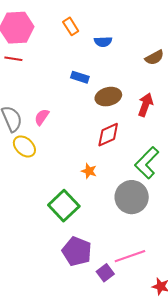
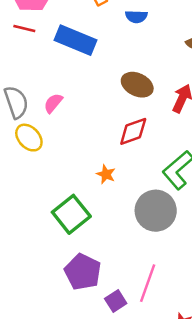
blue rectangle: (80, 77) -> (76, 40), moved, size x1.8
brown ellipse: (108, 97) -> (137, 85), turned 35
pink line: (130, 256) -> (148, 283), turned -56

